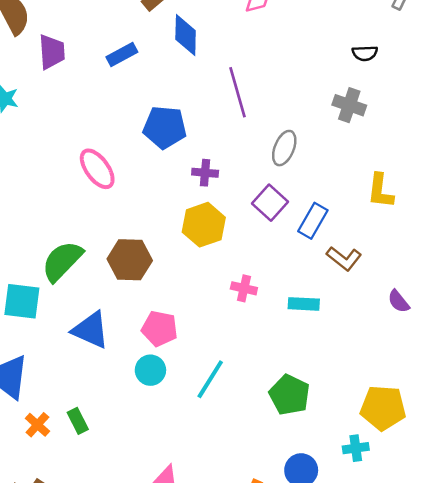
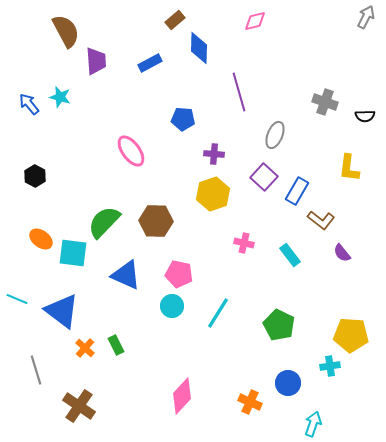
black semicircle: (365, 53) -> (365, 116), moved
blue pentagon: (165, 127) -> (183, 119), size x0.7
purple semicircle: (399, 301) -> (342, 253), moved
cyan rectangle: (304, 304) -> (290, 255), turned 50

